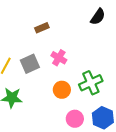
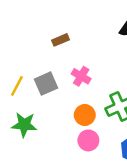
pink circle: (75, 119) -> (88, 140), moved

